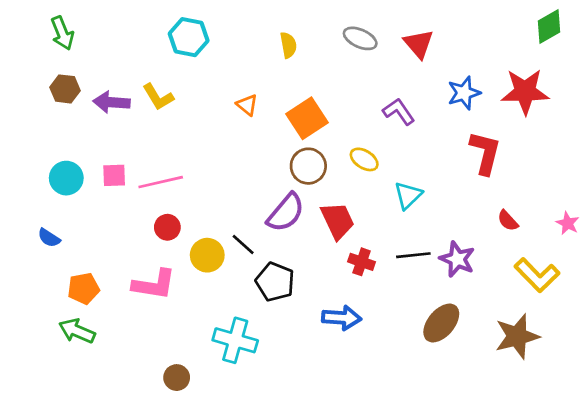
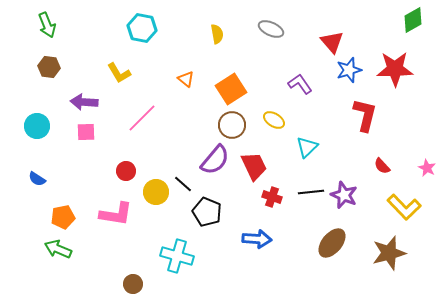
red triangle: (419, 44) -> (332, 42), moved
purple arrow: (111, 102) -> (84, 102), moved
cyan circle: (66, 178) -> (37, 126), moved
pink line: (161, 182) -> (142, 118), moved, turned -32

